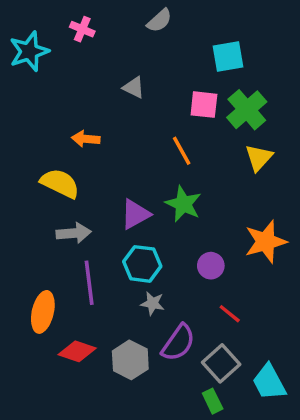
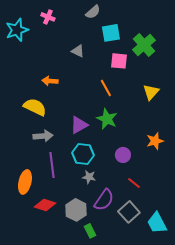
cyan square: (228, 57) -> (111, 33), moved
green cross: (247, 110) -> (144, 45), moved
orange star: (266, 242) -> (155, 141), size x0.7
green rectangle: (213, 401) -> (90, 231), moved

